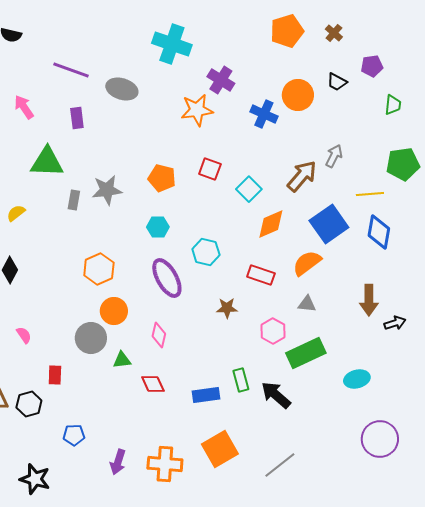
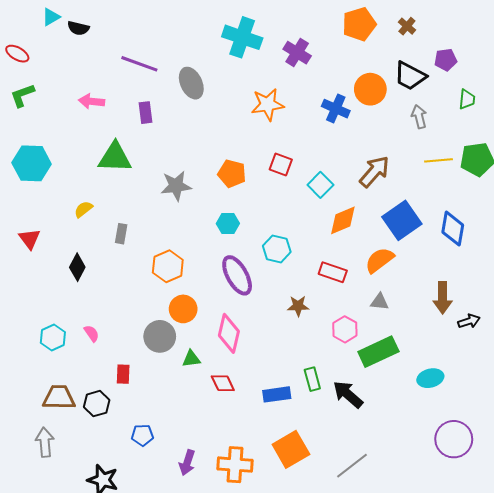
purple cross: (221, 80) -> (297, 53), moved
black trapezoid: (337, 82) -> (410, 76), size x1.6
gray ellipse: (122, 89) -> (191, 83), turned 48
pink arrow: (24, 107) -> (92, 101), turned -50
gray arrow: (334, 156) -> (419, 117), moved, turned -40
yellow line: (370, 194) -> (438, 160), moved
gray rectangle: (74, 200) -> (121, 234), moved
pink diamond: (159, 335) -> (229, 333), size x1.5

